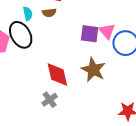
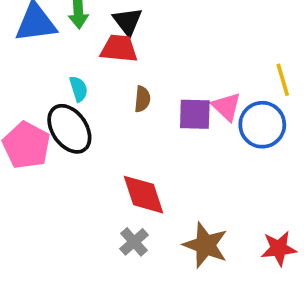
brown semicircle: (49, 13) -> (142, 99), moved, turned -72
brown star: (93, 70) -> (205, 245), moved

